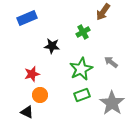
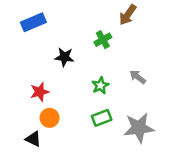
green star: (81, 69) -> (100, 86), size x0.6
gray star: (112, 103) -> (139, 128), turned 30

